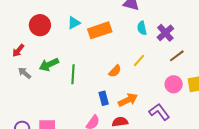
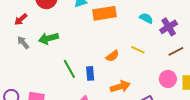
cyan semicircle: (142, 28) -> (146, 18), turned 120
yellow line: (139, 61) -> (138, 50), turned 64
green line: (73, 74) -> (69, 69), moved, turned -42
blue rectangle: (104, 98) -> (90, 73), moved

